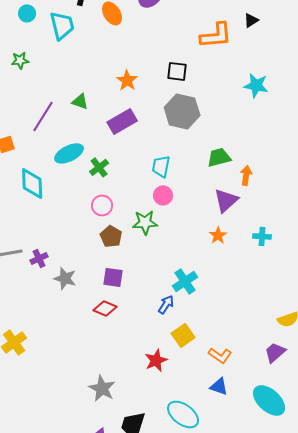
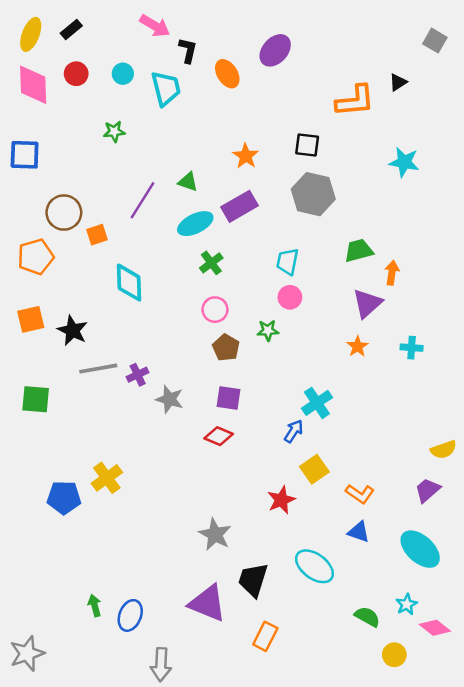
cyan ellipse: (69, 153) -> (195, 224), moved
green star: (145, 222) -> (268, 330), size x0.7

